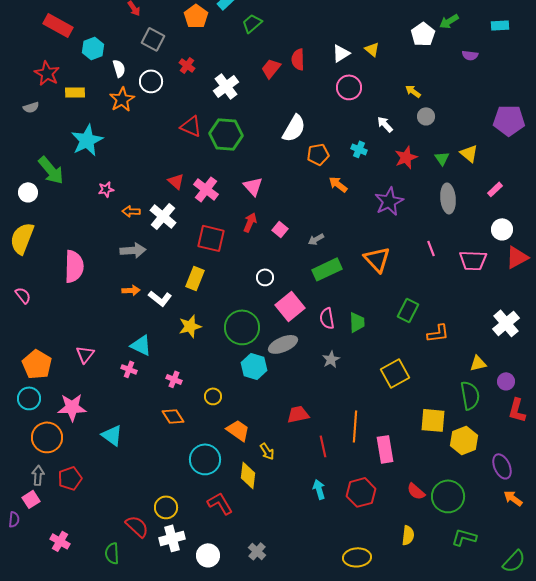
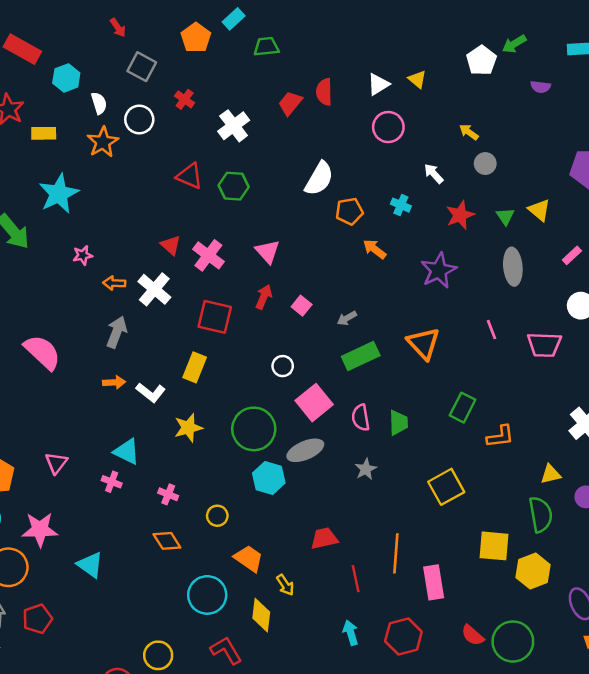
green trapezoid: (252, 23) -> (266, 47), turned 35
green hexagon: (226, 134) -> (234, 186), size x0.7
gray arrow: (133, 250) -> (117, 332), turned -65
pink semicircle: (74, 266) -> (42, 352), turned -48

